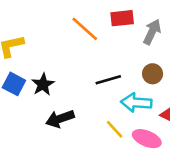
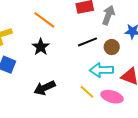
orange line: (85, 29) -> (44, 20), moved
black line: (108, 80) -> (88, 42), moved
black star: (43, 84) -> (41, 47), moved

